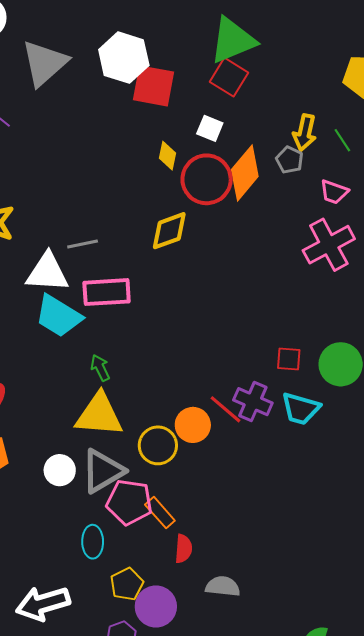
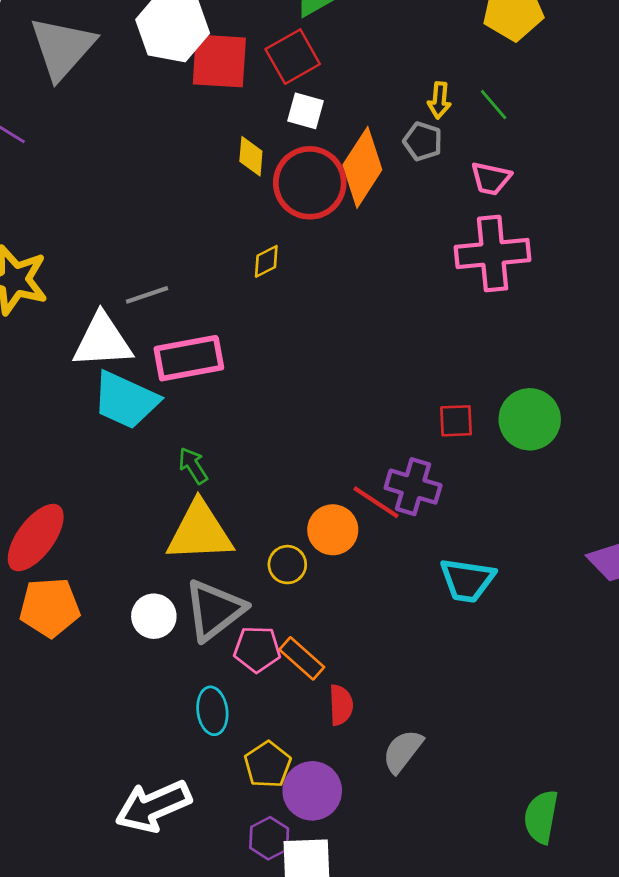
red square: (229, 77) -> (293, 57), moved, turned 36
yellow arrow: (305, 133) -> (439, 100), size x0.7
yellow diamond: (169, 231) -> (266, 261), size x0.6
pink cross: (329, 245) -> (493, 254), turned 30
cyan trapezoid: (301, 409) -> (467, 580), moved
yellow circle: (158, 445) -> (287, 565), size x0.7
pink pentagon: (129, 502) -> (257, 649), size x0.7
gray semicircle: (223, 586) -> (403, 751), turned -52

